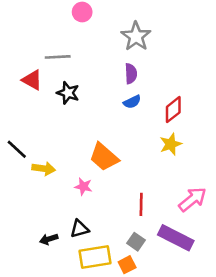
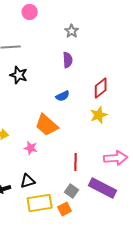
gray star: (136, 36) -> (72, 31), size x0.6
blue semicircle: (132, 102) -> (63, 96), moved
pink arrow: (192, 199) -> (116, 158), turned 35

